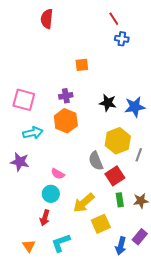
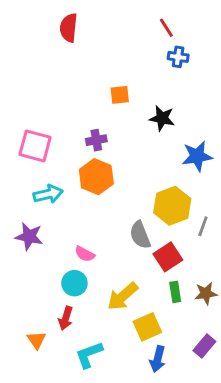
black star: (108, 103) -> (162, 118), moved
orange triangle: (29, 246) -> (36, 340), moved
blue arrow: (121, 246) -> (158, 359), moved

